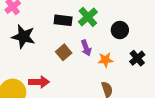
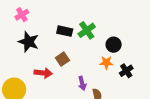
purple arrow: (86, 48) -> (82, 83), moved
orange star: (105, 60) -> (106, 63), moved
red arrow: (39, 82) -> (43, 73), moved

